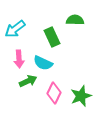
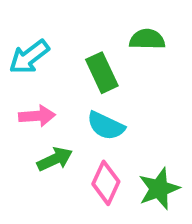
pink arrow: (19, 59) -> (37, 116), turned -90
cyan semicircle: (43, 63) -> (106, 126), moved

